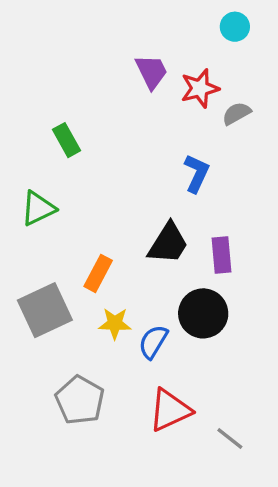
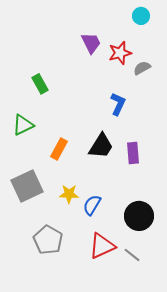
orange rectangle: (98, 273) -> (59, 149), moved
black circle: (203, 313) -> (139, 216), moved
gray line: (230, 438) -> (132, 255), moved

